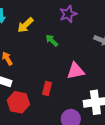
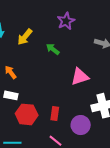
red rectangle: (47, 89) -> (55, 113), moved

